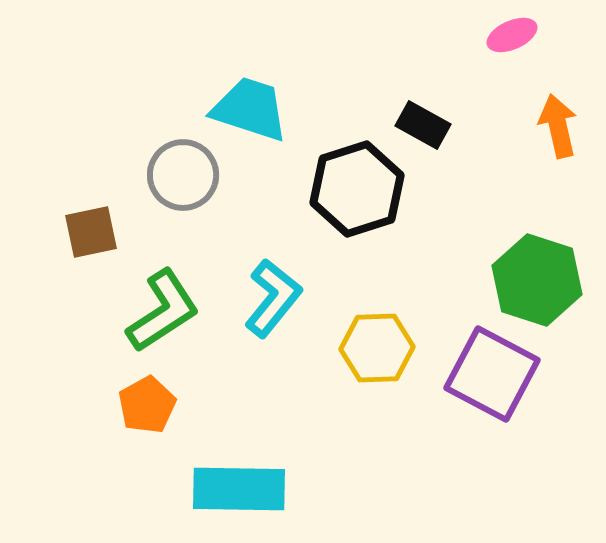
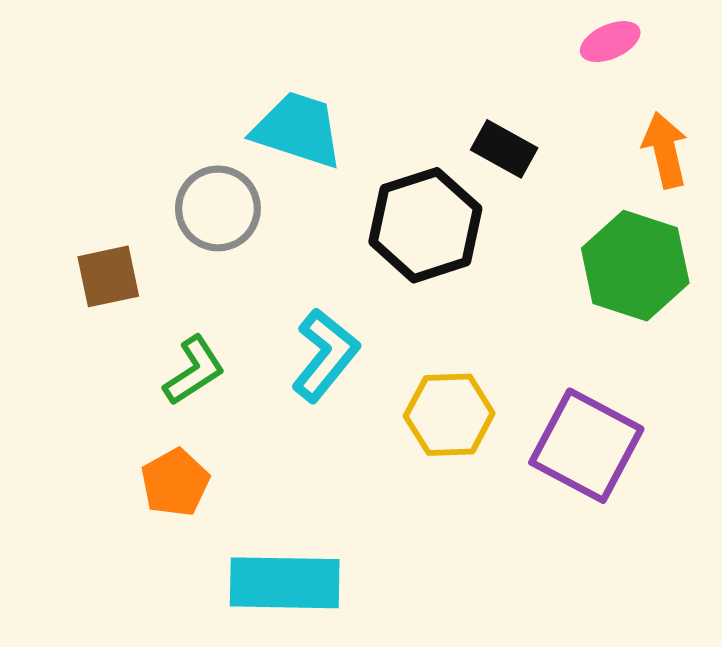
green hexagon: (537, 280) -> (635, 266), moved
green L-shape: (163, 311) -> (194, 371), size x0.7

